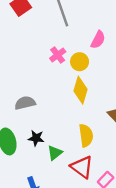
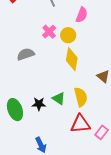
gray semicircle: (25, 103) -> (26, 54), moved
green triangle: (55, 153) -> (59, 98), moved, turned -40
red triangle: (82, 167) -> (80, 124), turned -35

